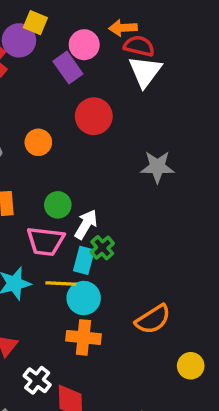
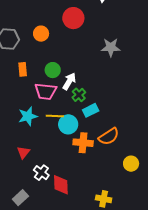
cyan rectangle: (84, 260) -> (91, 110), moved, turned 49
orange cross: (83, 337) -> (83, 143), moved

